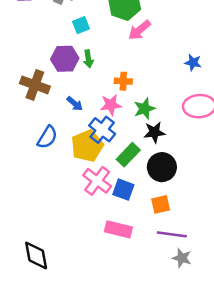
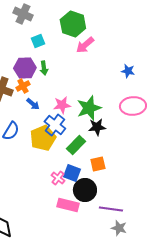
orange cross: (123, 81) -> (23, 86), moved, turned -32
green star: (144, 109) -> (89, 108), size x1.4
black circle: (162, 167) -> (85, 190), moved
pink cross: (97, 181) -> (58, 178), moved, size x0.6
orange square: (161, 204) -> (98, 164), moved

